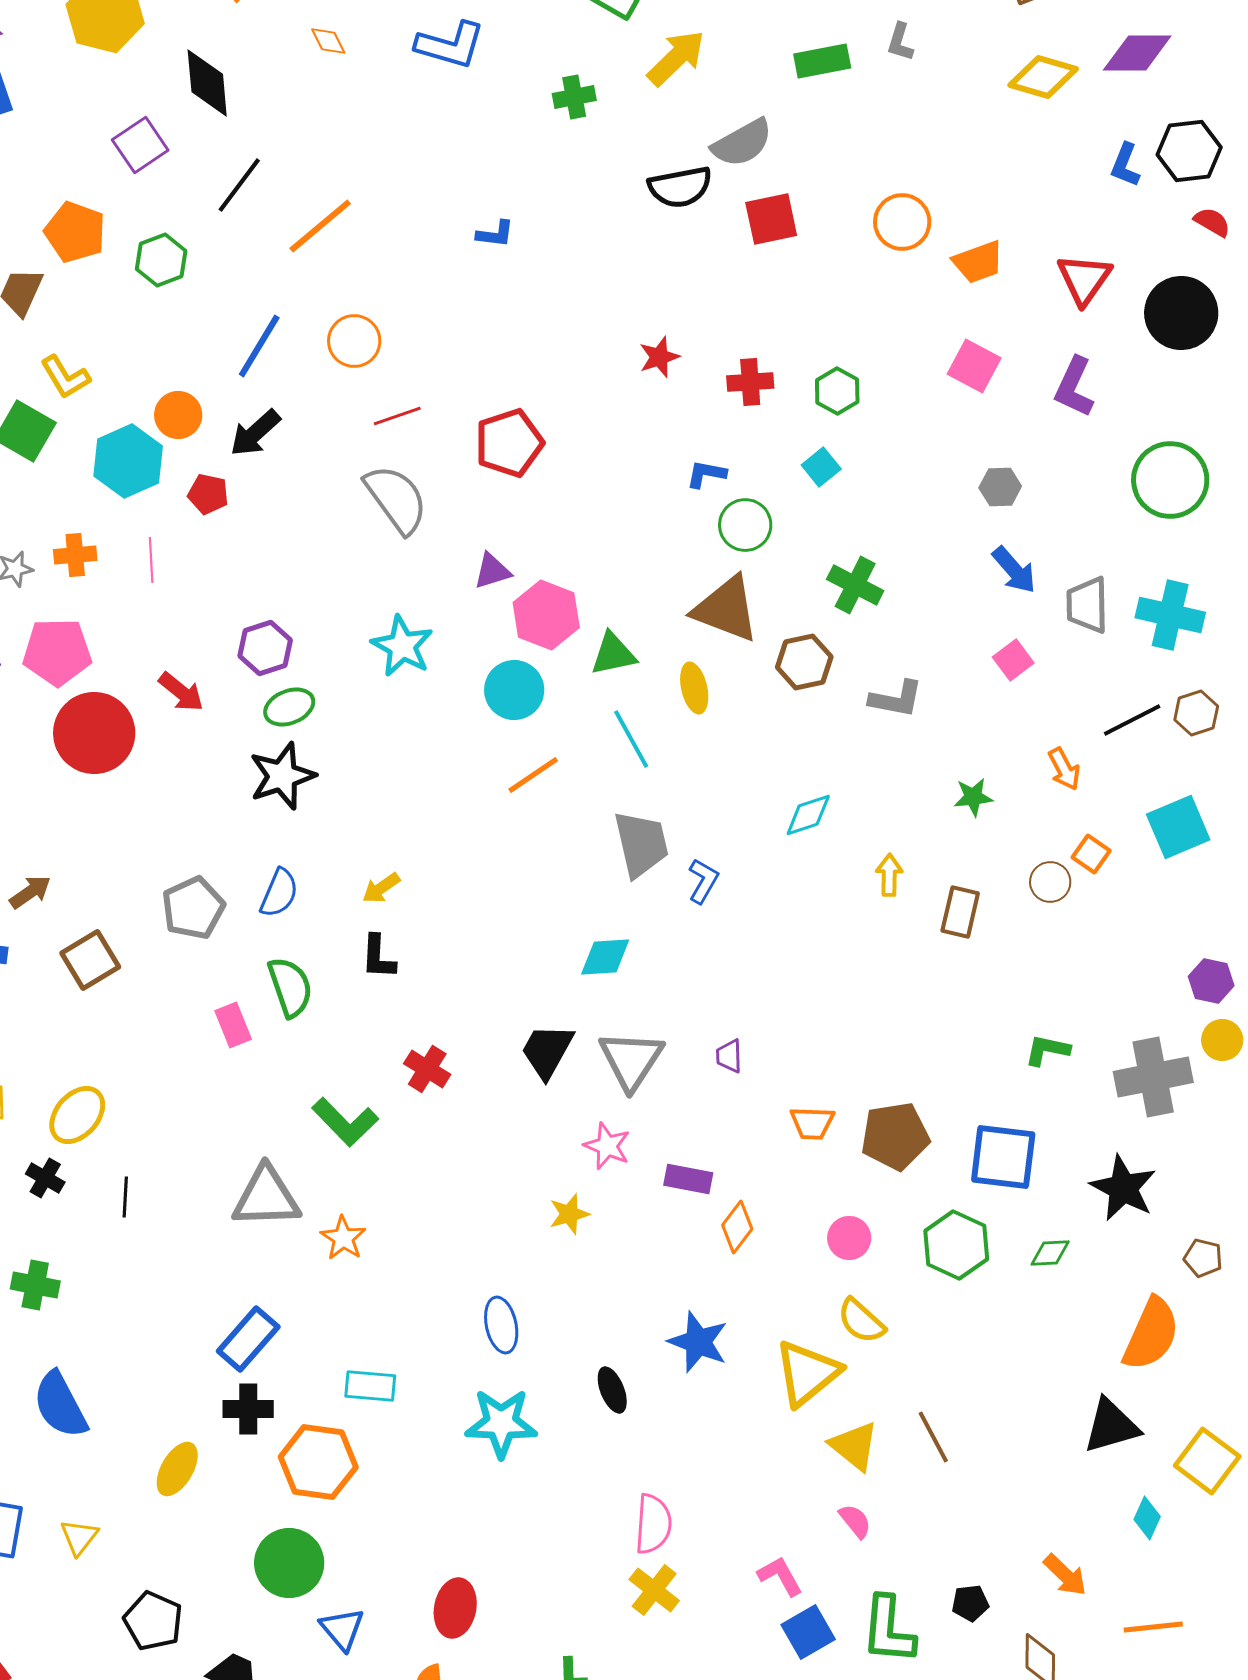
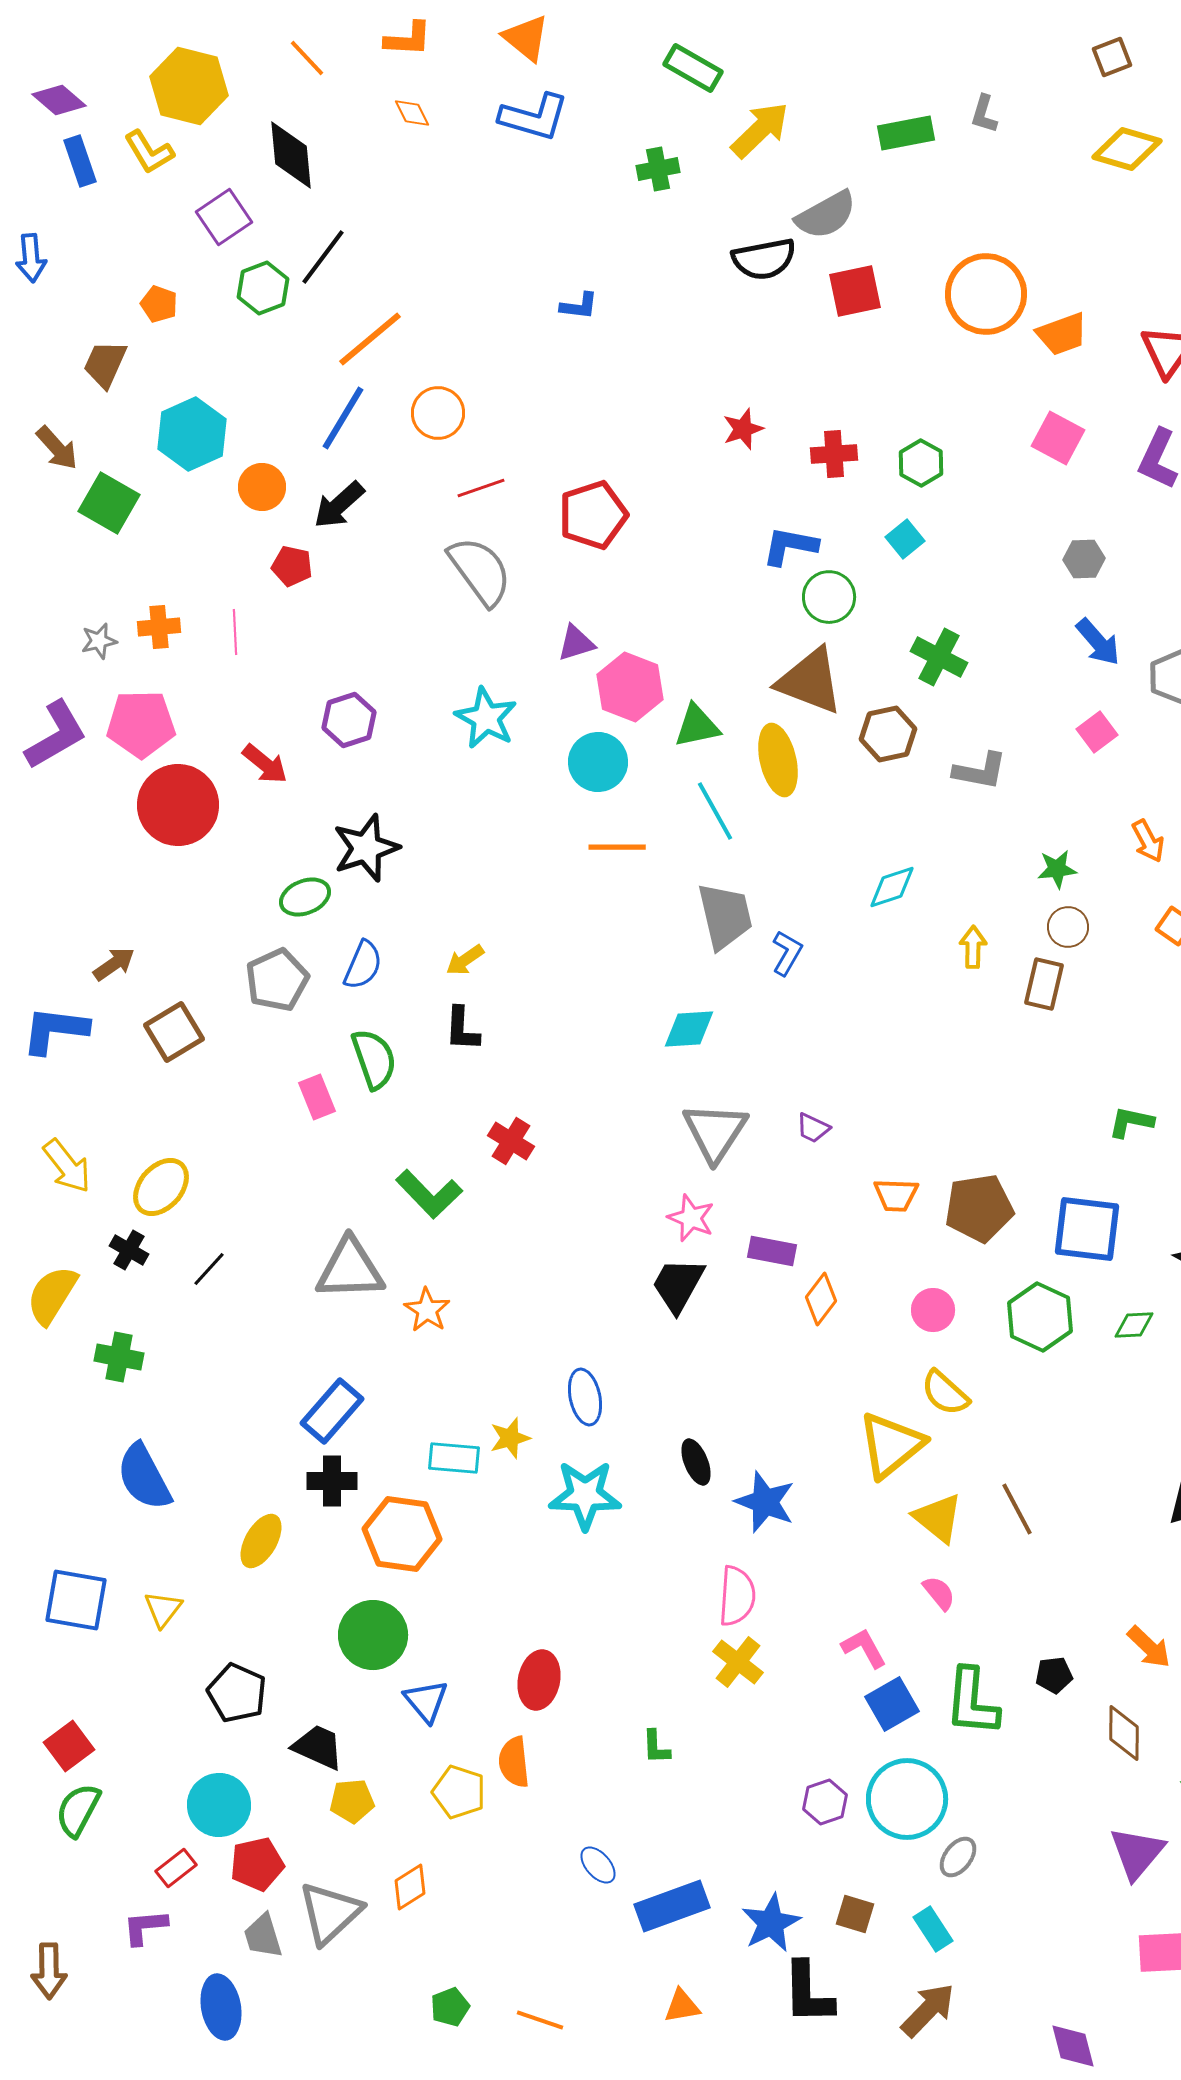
orange circle: (902, 222) -> (986, 294), size x1.4
orange line: (320, 226) -> (370, 339), moved
orange pentagon: (75, 232) -> (159, 304), size x0.6
green hexagon: (161, 260) -> (263, 288), moved
yellow L-shape: (65, 377) -> (149, 152), moved
cyan hexagon: (128, 461) -> (192, 434), moved
blue L-shape: (706, 474) -> (790, 546), size x1.4
yellow ellipse: (694, 688) -> (778, 760), size x1.4
green ellipse: (289, 707) -> (305, 897), moved
orange line: (533, 775) -> (617, 847), turned 34
brown circle: (1050, 882) -> (1068, 927), moved
black trapezoid: (547, 1051) -> (678, 1285), moved
purple trapezoid: (729, 1056) -> (813, 1128), turned -63
black line: (125, 1197) -> (209, 1269), turned 39
yellow star: (569, 1214) -> (510, 1438), moved
blue star: (698, 1342) -> (765, 1502), moved

